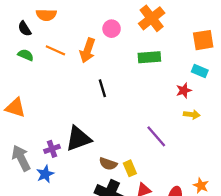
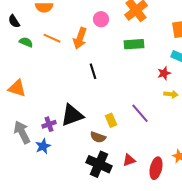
black semicircle: (25, 29) -> (14, 21), moved
yellow rectangle: (130, 168) -> (111, 120), moved

